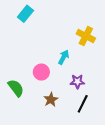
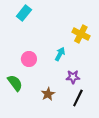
pink circle: (41, 72) -> (29, 59), moved

